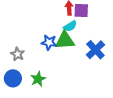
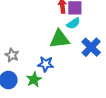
cyan semicircle: (70, 26) -> (73, 23), moved
blue star: (49, 42) -> (46, 64), moved

